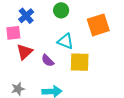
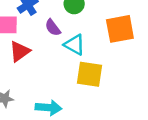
purple semicircle: (48, 61) -> (53, 28), moved

